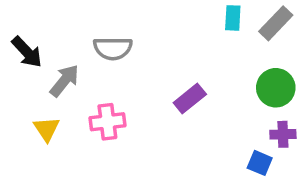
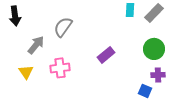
gray semicircle: (113, 48) -> (63, 27), turned 125
black arrow: (27, 52) -> (15, 16), moved, turned 36

